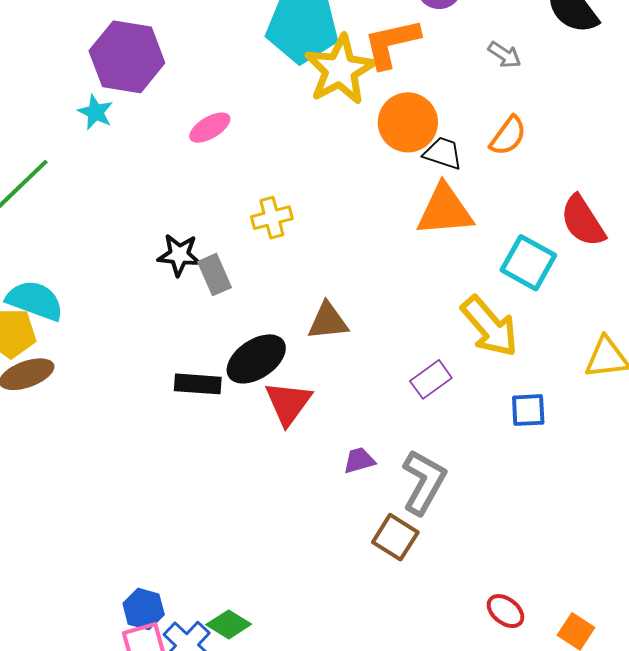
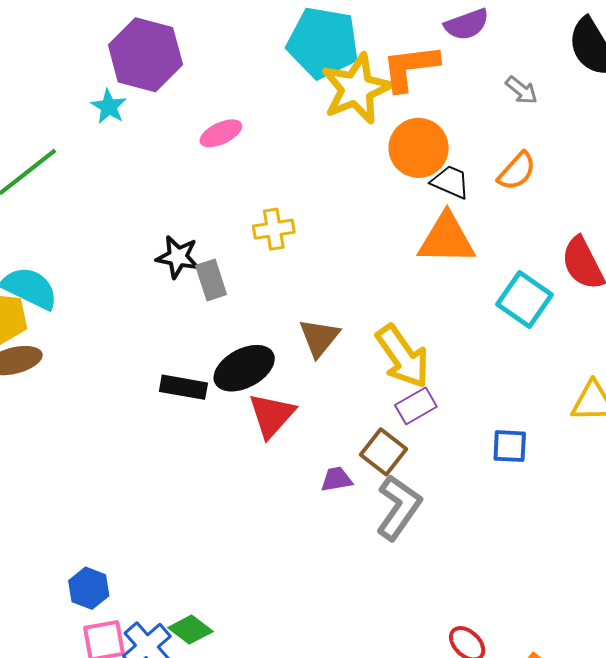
brown triangle: (328, 321) -> (319, 338), turned -51
yellow arrow: (490, 326) -> (403, 356), moved
brown square: (395, 537) -> (383, 452), moved
blue hexagon: (144, 609) -> (89, 588), moved

